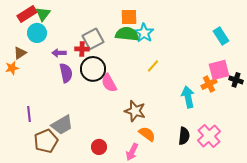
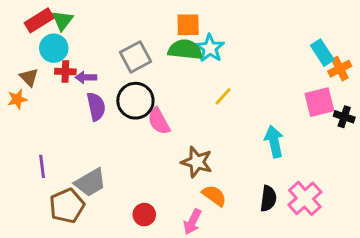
red cross: (82, 49) -> (65, 72), moved
brown triangle: (20, 53) -> (29, 77), turned -40
orange cross: (209, 84) -> (340, 69), moved

